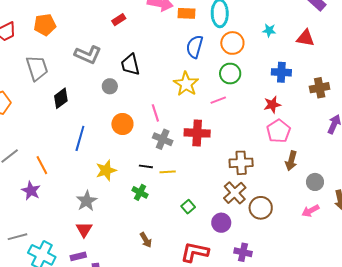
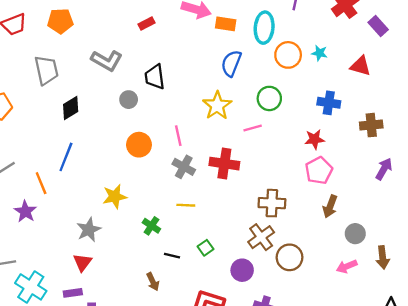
orange circle: (232, 43) -> (288, 55), moved
blue line: (80, 138) -> (66, 157), moved
black line: (146, 166) -> (172, 256), moved

